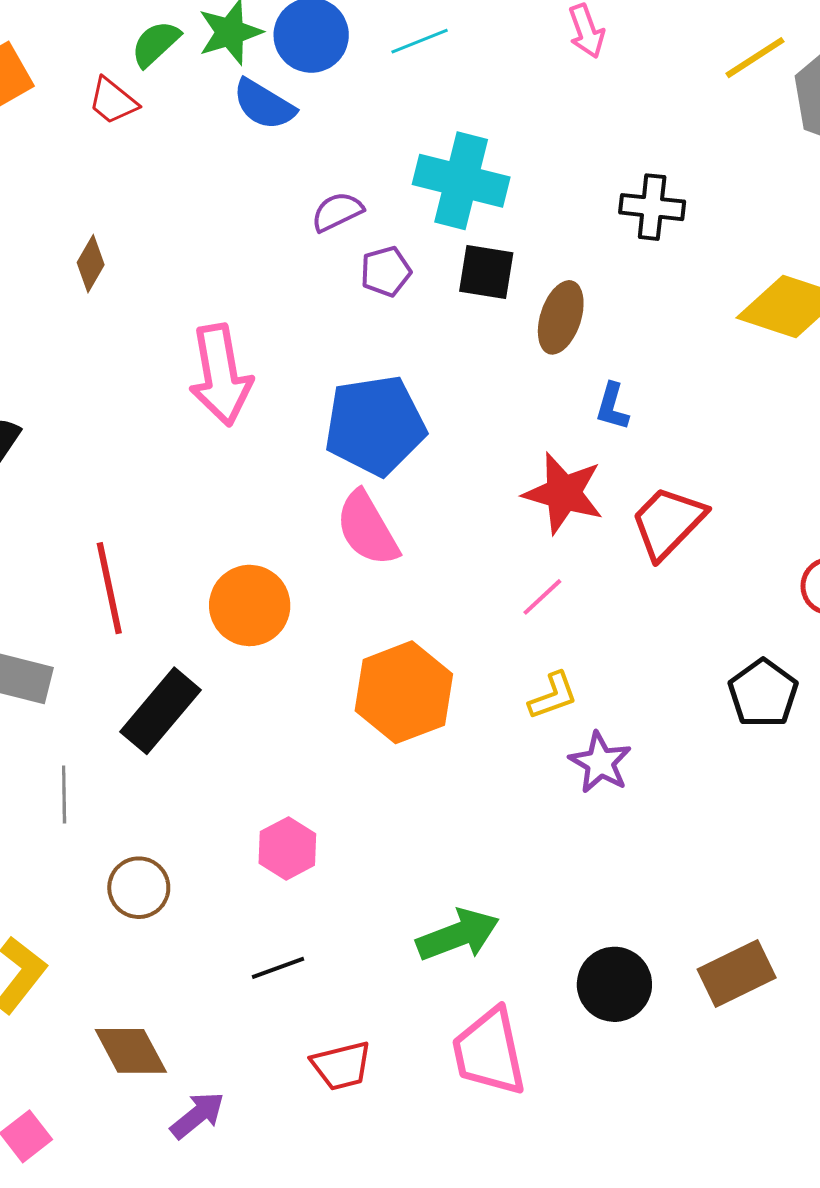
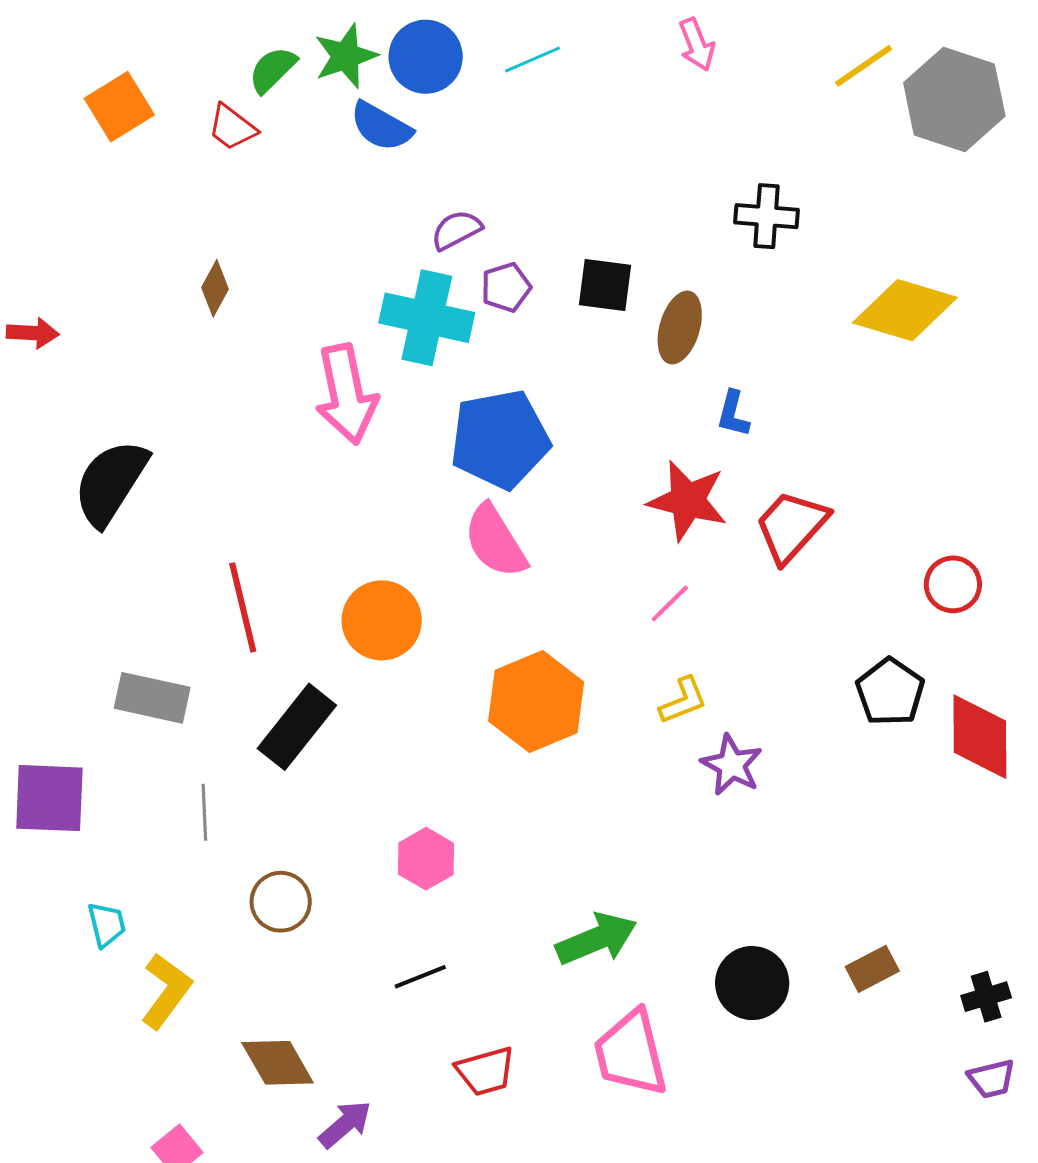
cyan cross: (461, 181) -> (427, 318), moved
brown rectangle: (737, 974) -> (872, 969), size x0.7

